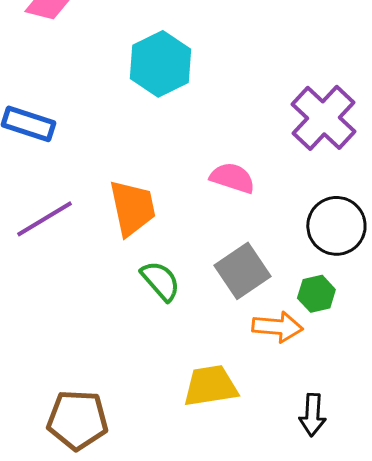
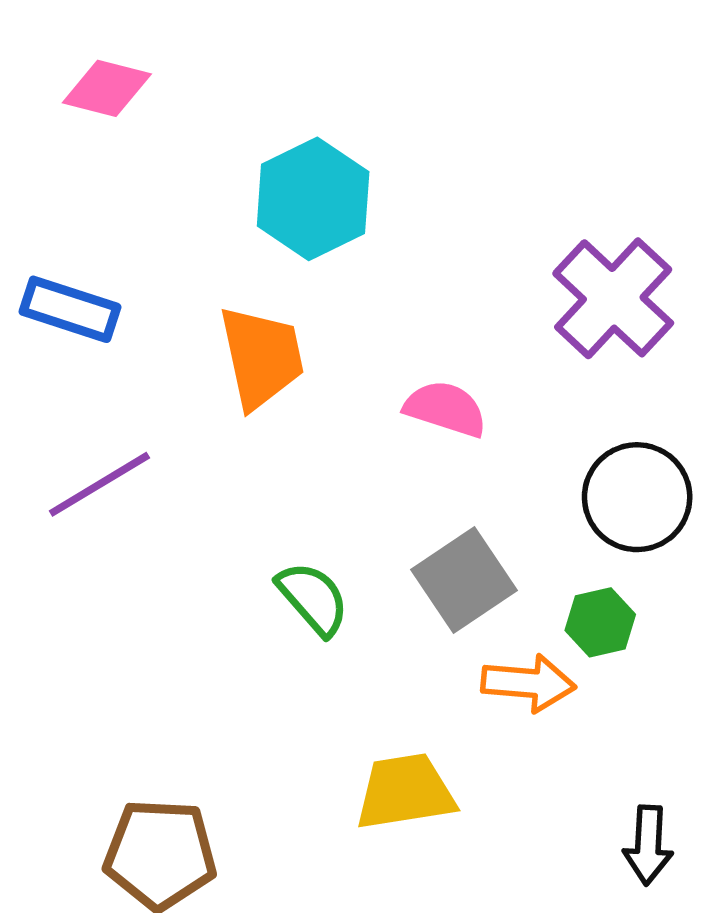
orange trapezoid: (132, 208) -> (261, 357), moved
black arrow: (312, 415) -> (648, 845), moved

